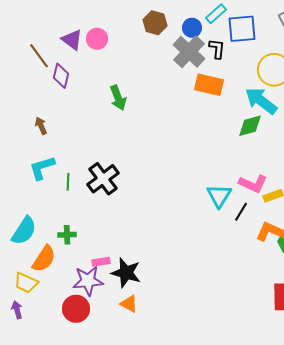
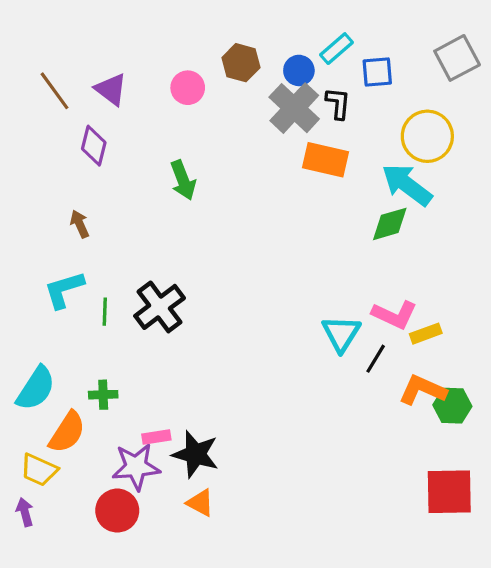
blue square: (242, 29) -> (377, 72), size x0.7
pink circle: (97, 39) -> (188, 88), moved
brown line: (39, 56) -> (55, 91), moved
brown arrow: (41, 126) -> (80, 224), moved

